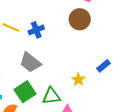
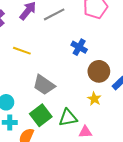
brown circle: (80, 19) -> (99, 71), moved
blue cross: (36, 30) -> (79, 47), moved, turned -35

